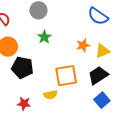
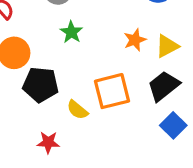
yellow semicircle: (50, 95) -> (77, 110), moved, turned 56

